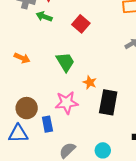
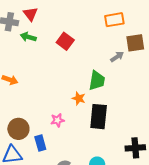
green trapezoid: (65, 62) -> (97, 81), moved, turned 45
pink star: (67, 103) -> (58, 120), size x0.6

